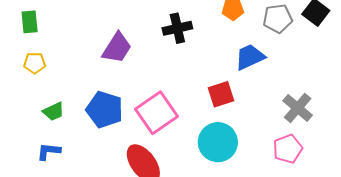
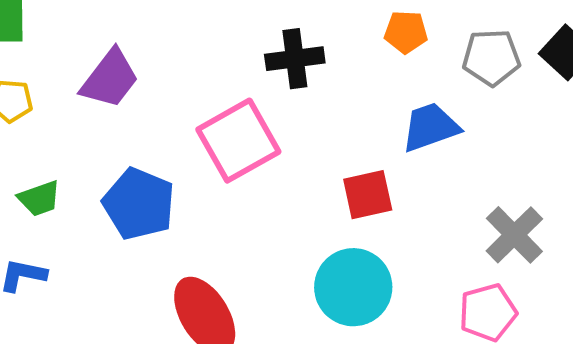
purple trapezoid: (117, 48) -> (110, 79), moved
pink square: (156, 113) -> (238, 141), moved

